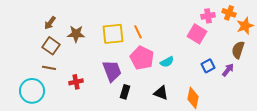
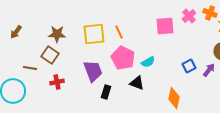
pink cross: (208, 16) -> (189, 16), turned -32
brown arrow: (50, 23) -> (16, 32), moved
pink square: (197, 34) -> (165, 26), moved, turned -36
brown square: (51, 46) -> (50, 55), moved
black triangle: (161, 93) -> (137, 83), moved

